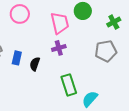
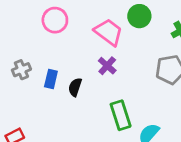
pink trapezoid: (60, 23) -> (109, 32), turned -40
purple cross: (59, 48) -> (107, 66), turned -32

